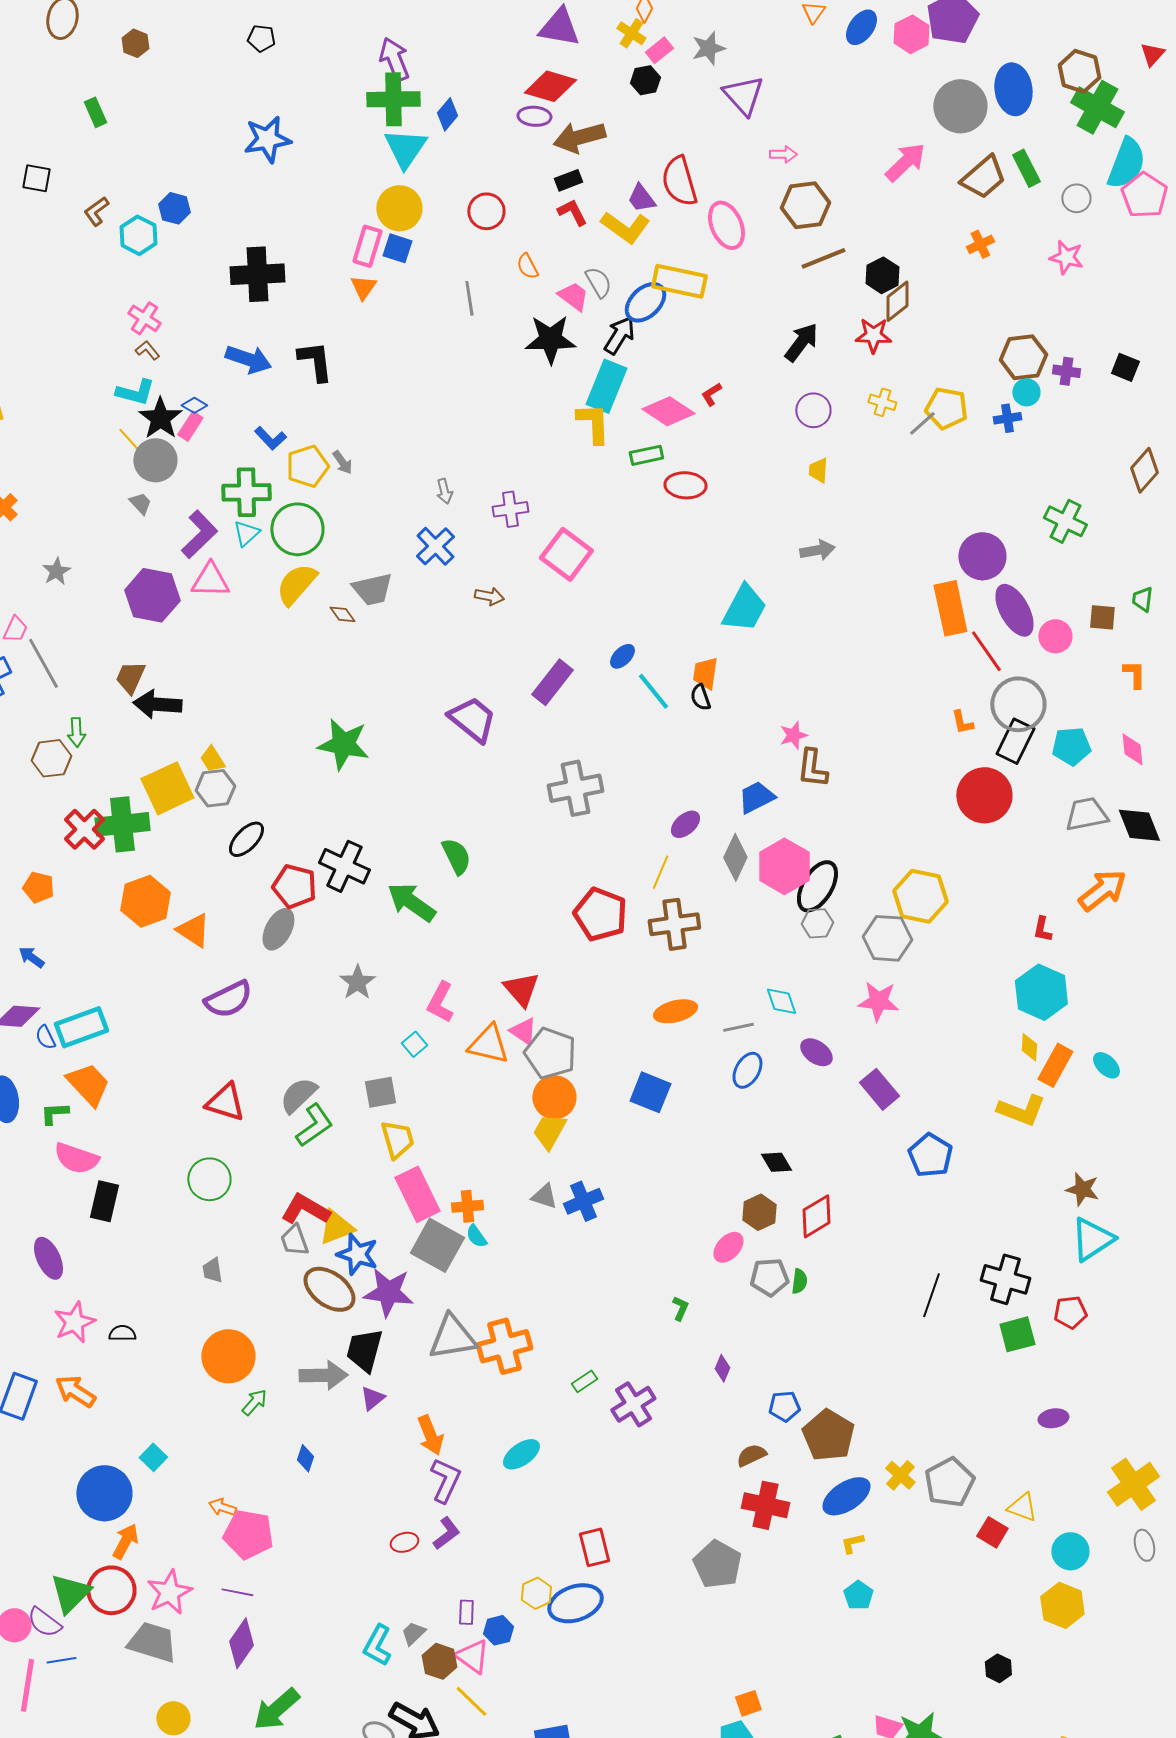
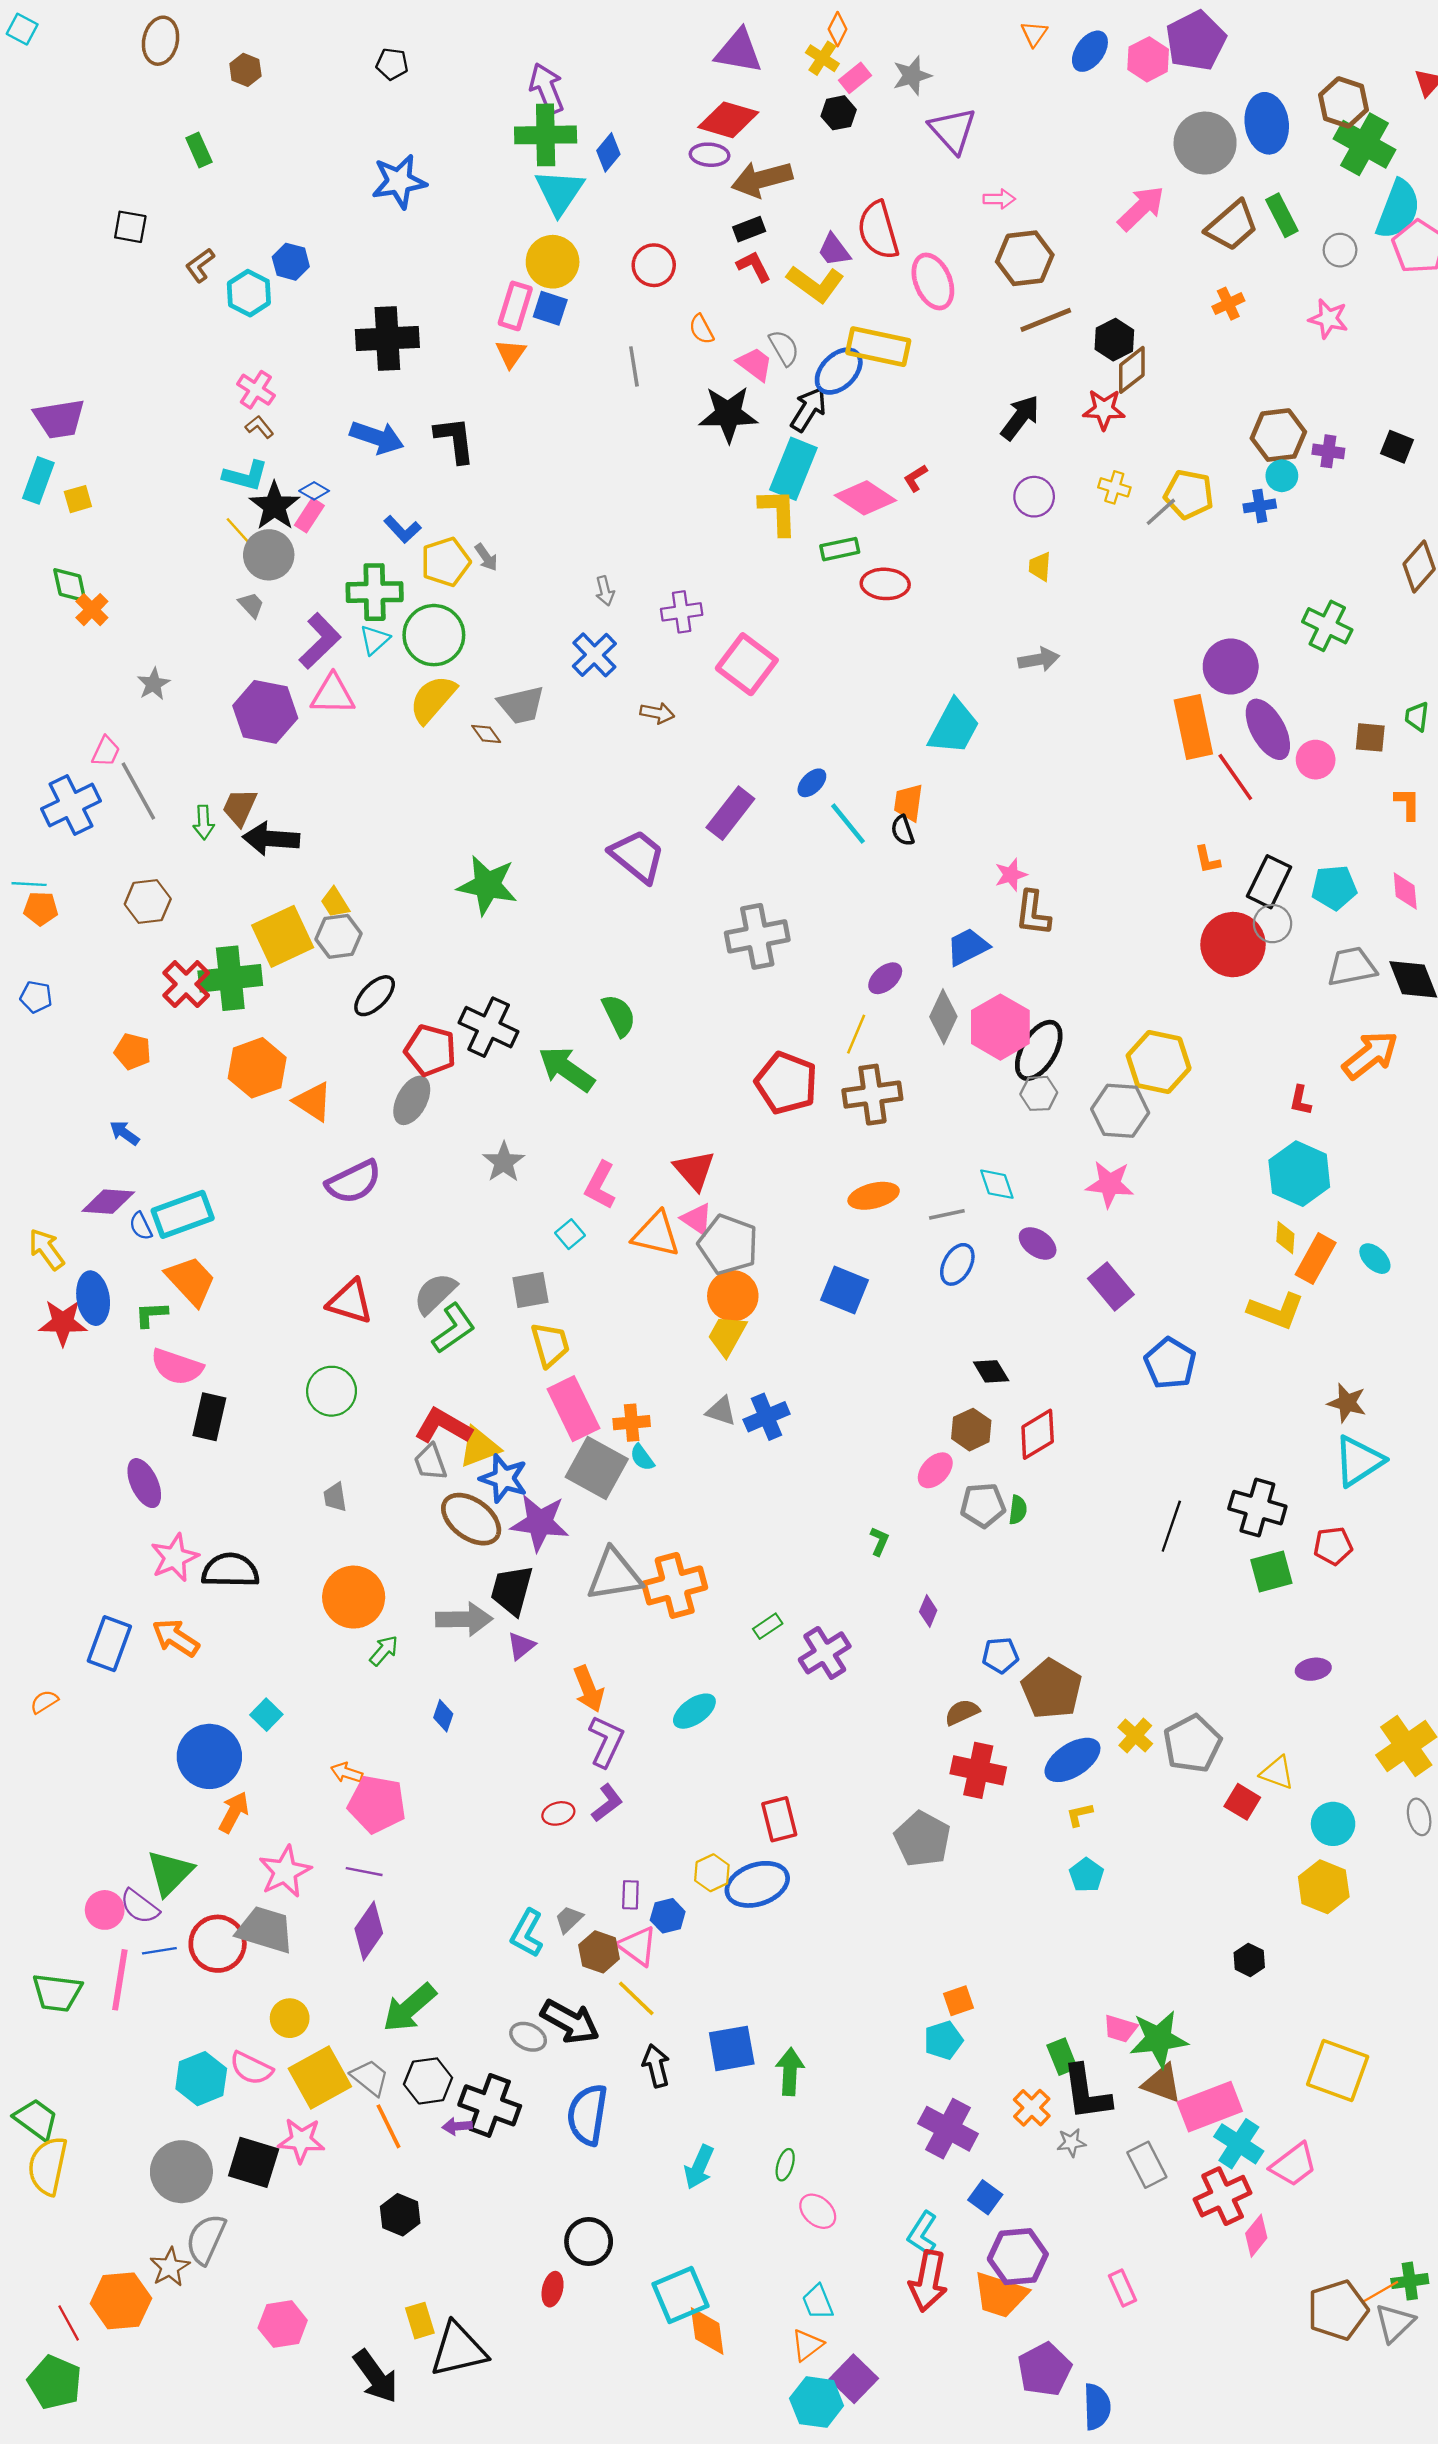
gray circle: (1018, 704) -> (1273, 924), moved, size x0.6
green arrow: (76, 732) -> (204, 822), moved
black semicircle: (122, 1333) -> (230, 1570), size x1.8
red circle: (111, 1590) -> (218, 1944), moved

